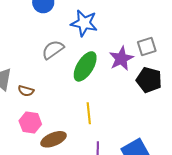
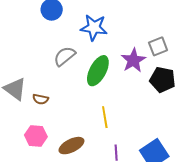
pink hexagon: (30, 123) -> (36, 136), moved

